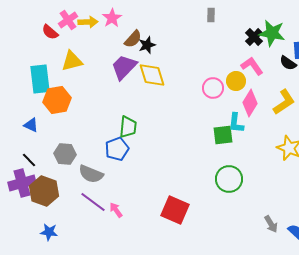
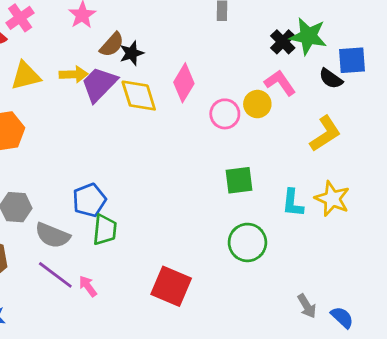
yellow arrow: (88, 22) -> (74, 74), moved
pink diamond: (250, 103) -> (184, 83), moved
cyan L-shape: (236, 123) -> (293, 203), moved
green trapezoid: (128, 127) -> (105, 230), moved

